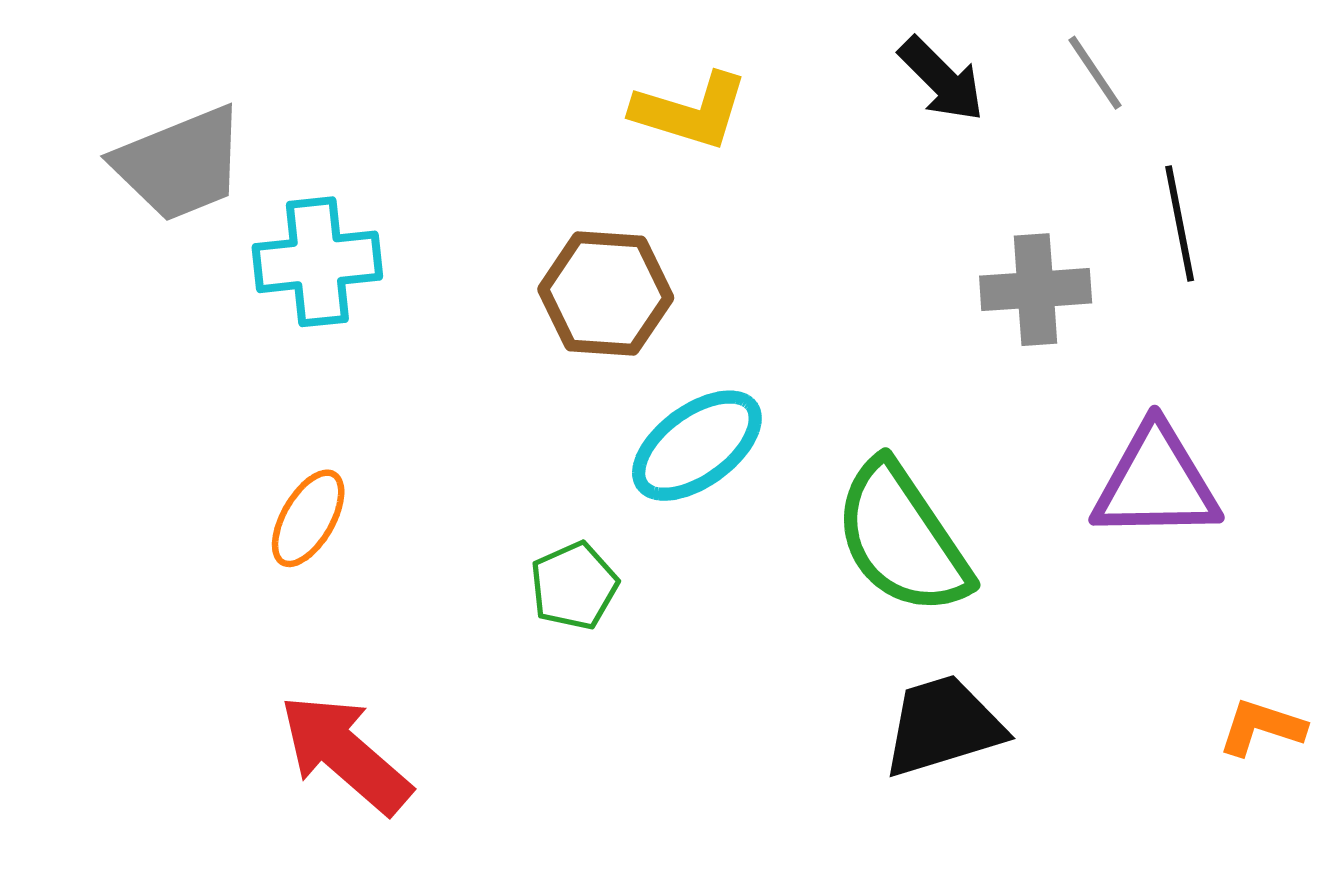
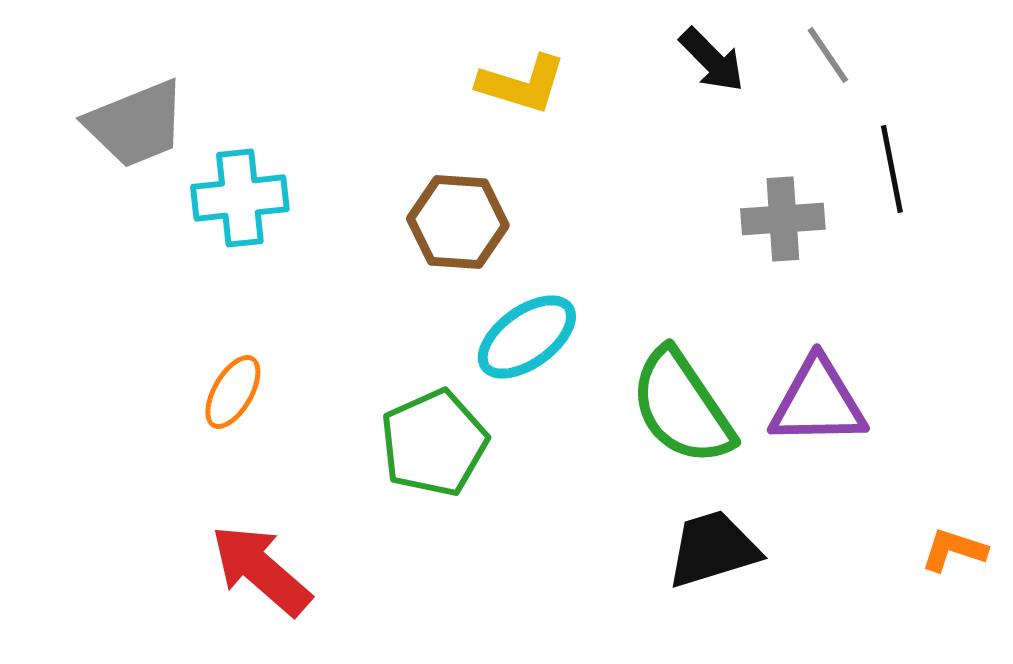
purple triangle: (1156, 483) -> (818, 402), moved
green pentagon: (574, 586) -> (434, 443), size x1.6

